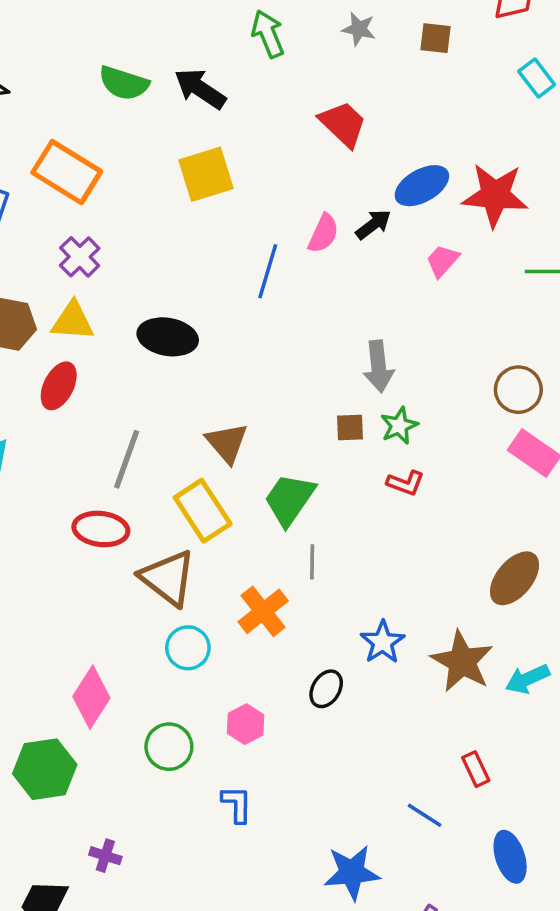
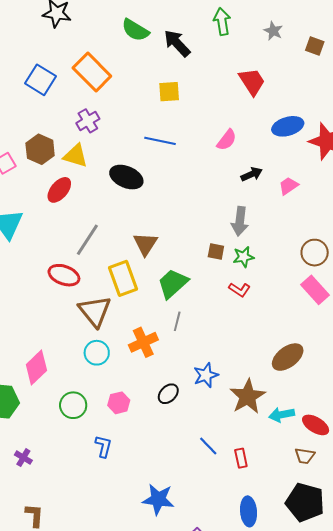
yellow square: (206, 174) -> (169, 92), size x0.7
black arrow: (373, 224) -> (252, 174), moved
pink trapezoid: (443, 261) -> (288, 186), moved
blue line: (268, 271) -> (160, 141), moved, turned 72
blue line: (425, 815) -> (208, 446), moved

